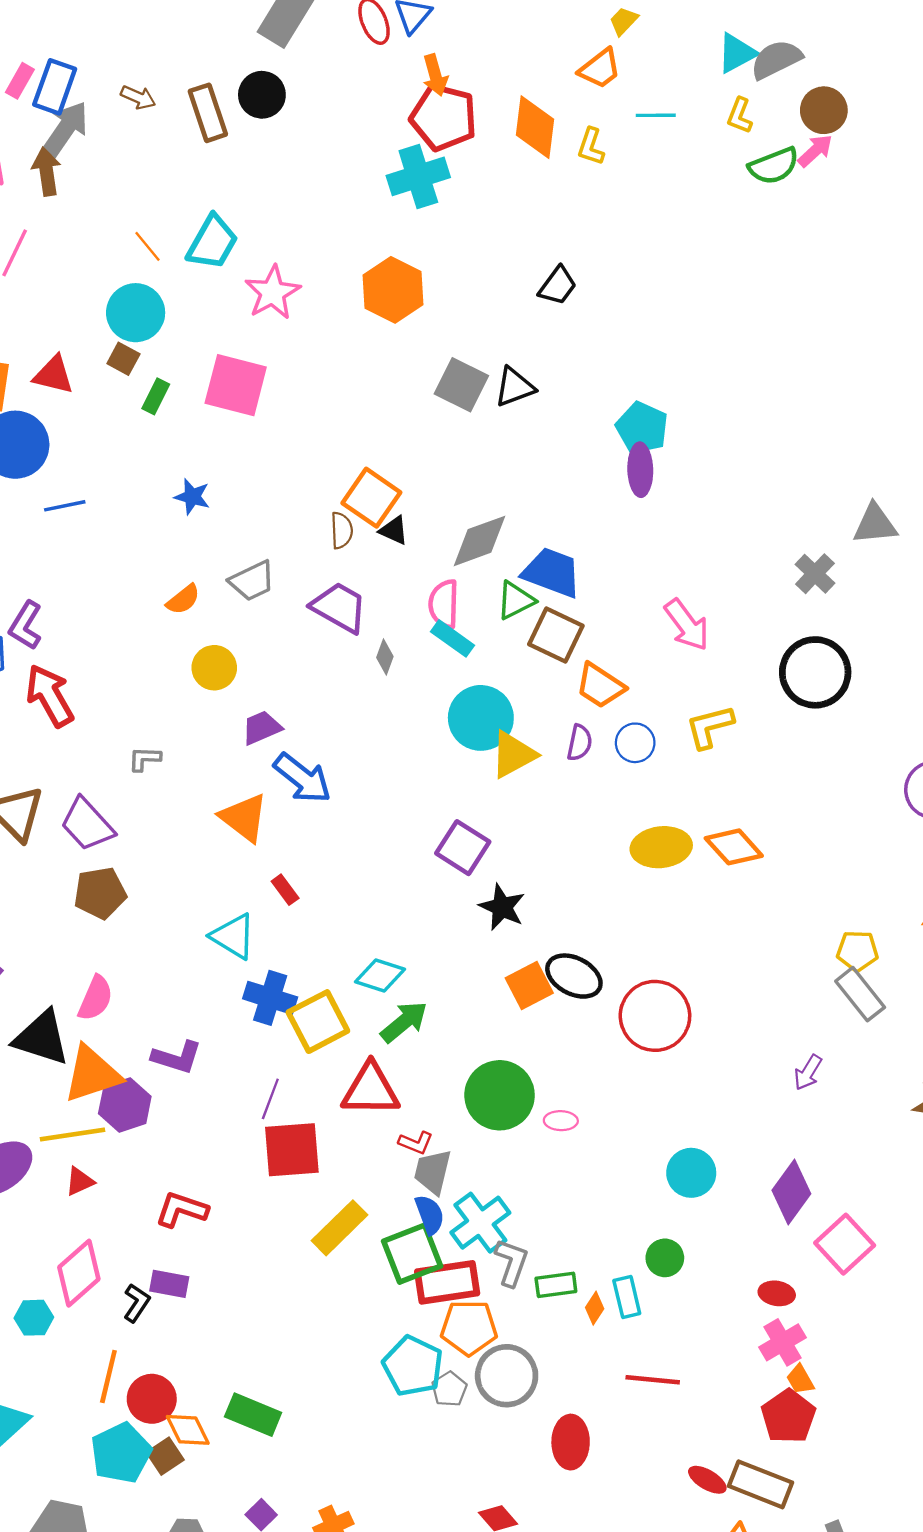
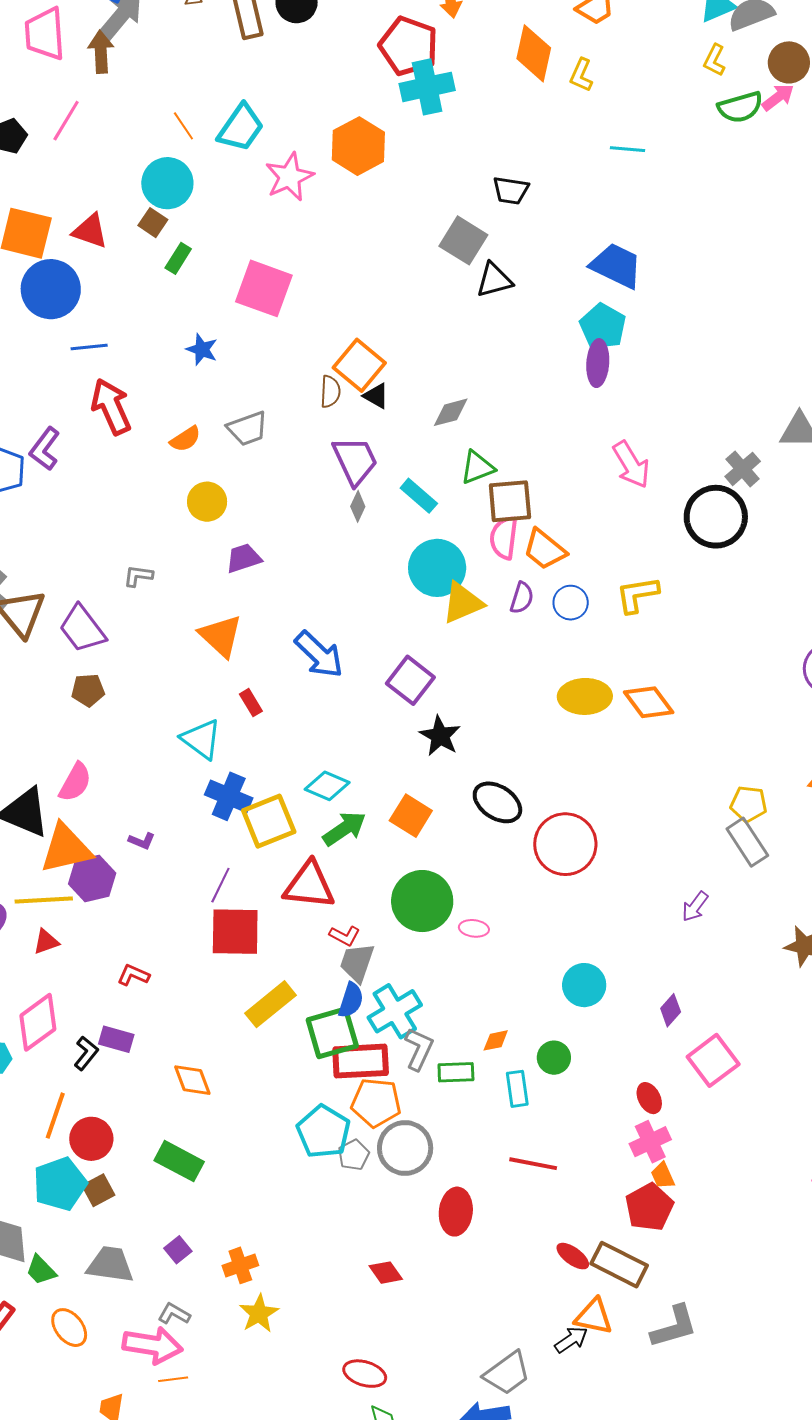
cyan line: (656, 115) -> (627, 149), moved
red pentagon: (444, 117) -> (409, 46), moved
black trapezoid: (558, 286) -> (511, 190), moved, turned 57
orange hexagon: (393, 290) -> (358, 146), moved
pink square: (236, 385) -> (264, 288), moved
gray square: (461, 385) -> (463, 240), moved
gray diamond: (480, 541) -> (451, 412), size x0.7
blue trapezoid: (552, 572) -> (616, 266), moved
pink semicircle: (444, 604) -> (504, 538), moved
purple trapezoid: (339, 607) -> (355, 461), moved, turned 30
pink arrow: (687, 625) -> (631, 465), moved
brown square: (556, 635) -> (510, 501), turned -36
black circle: (815, 672) -> (716, 517), moved
red arrow: (50, 696) -> (111, 407), moved
blue arrow: (302, 778) -> (319, 654), moved
brown pentagon: (100, 893) -> (88, 690), size x0.7
orange square: (529, 985) -> (411, 816), moved, turned -36
purple L-shape: (177, 1057) -> (142, 841), size x0.6
purple diamond: (791, 1192) -> (671, 1010), size x0.6
red L-shape: (182, 1210) -> (133, 975), size x0.7
blue semicircle: (430, 1215) -> (351, 1000), turned 33
red ellipse: (777, 1293) -> (649, 1098), turned 48
orange diamond: (595, 1308) -> (496, 1040), moved, turned 40
orange diamond: (188, 1430) -> (192, 1080), moved

